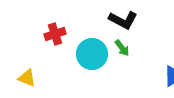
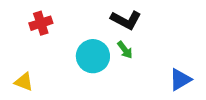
red cross: (55, 34) -> (41, 23), moved

